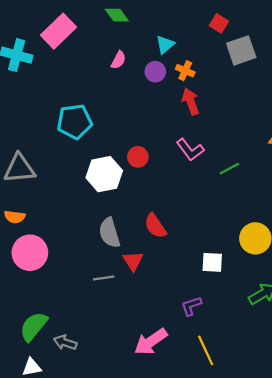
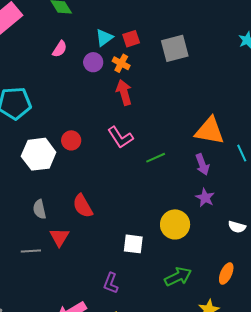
red square: (219, 23) -> (131, 39), moved, turned 36
gray semicircle: (109, 233) -> (40, 209), size x0.7
purple L-shape: (191, 306) -> (111, 283), turned -55

